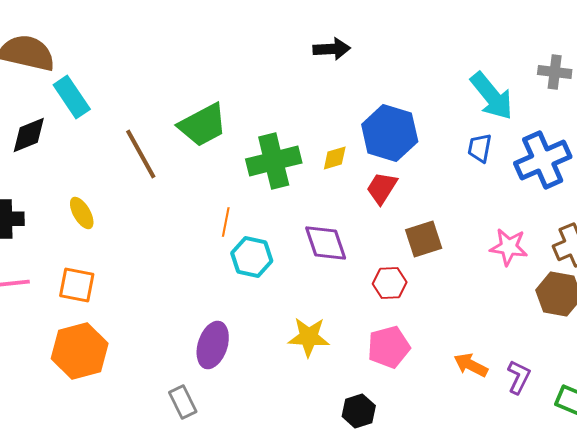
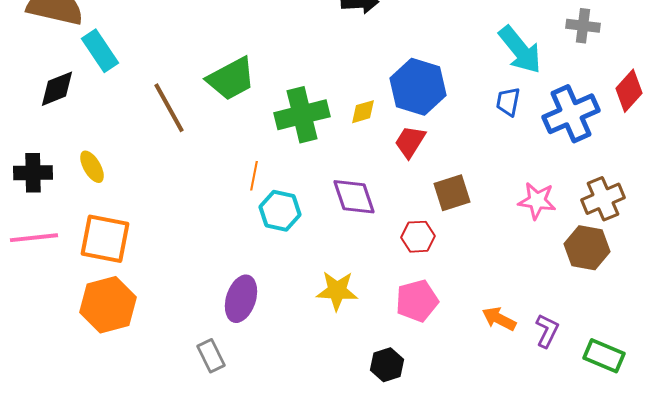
yellow ellipse: (82, 213) -> (92, 167), moved
orange square: (77, 285) -> (105, 239), size x1.4

